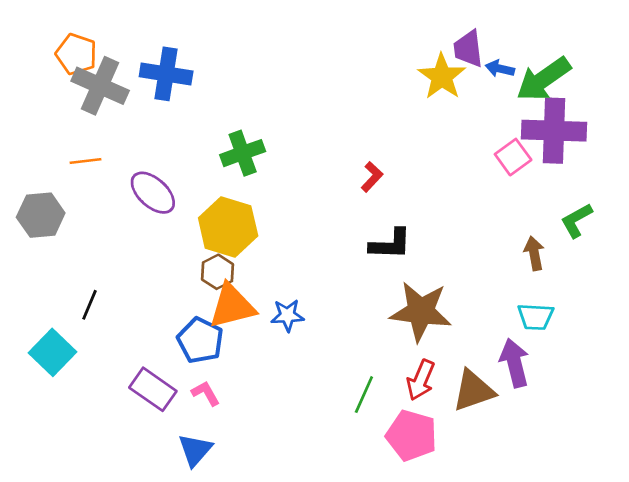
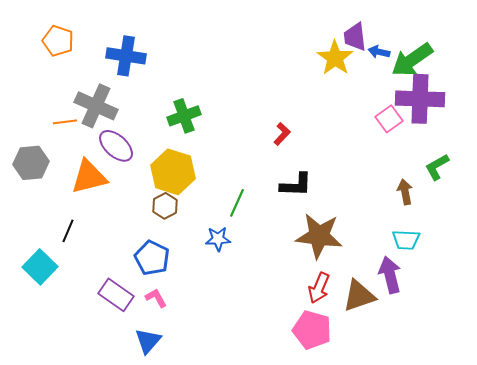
gray cross: (100, 86) -> (96, 106), moved
orange triangle: (232, 306) -> (89, 177), moved
green line: (364, 395) -> (237, 203), moved

